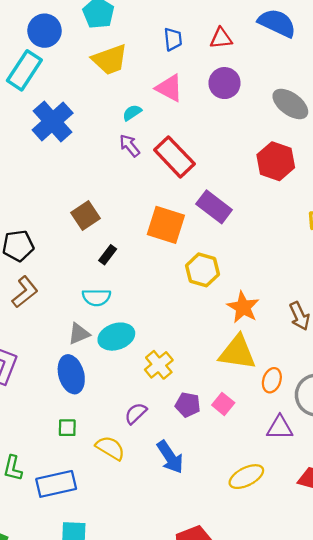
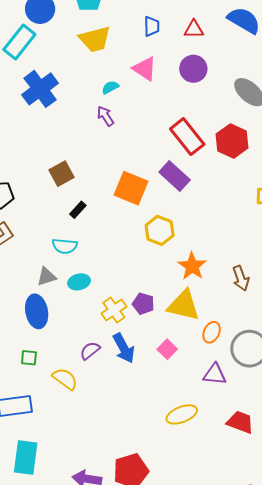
red rectangle: (174, 157) -> (187, 137), moved
cyan ellipse: (116, 337) -> (79, 282), size x0.7
purple pentagon: (188, 405) -> (143, 304), moved
blue arrow: (170, 457) -> (124, 348), moved

